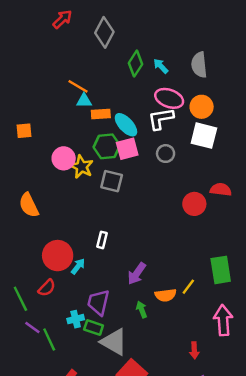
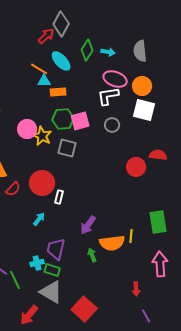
red arrow: (62, 19) -> (46, 36), moved
cyan arrow: (161, 66) -> (108, 52), turned 144
cyan ellipse: (126, 125) -> (61, 61), moved
red circle: (58, 256) -> (42, 183), moved
yellow line: (188, 287) -> (131, 236), turned -32
red semicircle: (47, 288) -> (13, 189), moved
orange semicircle: (166, 295) -> (112, 243), size x1.4
gray triangle: (114, 342) -> (51, 292), moved

